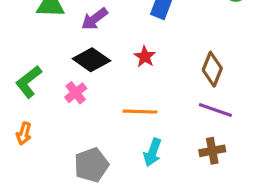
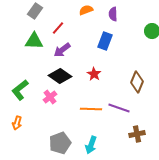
purple line: (215, 110) -> (119, 108), moved
cyan arrow: (153, 152) -> (91, 145), moved

